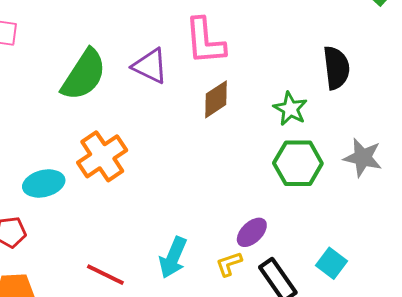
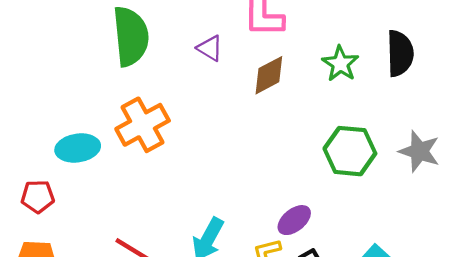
purple triangle: (150, 66) -> (210, 48), moved, size x0.7
green semicircle: (84, 75) -> (131, 36), turned -44
green star: (290, 109) -> (340, 64), moved

